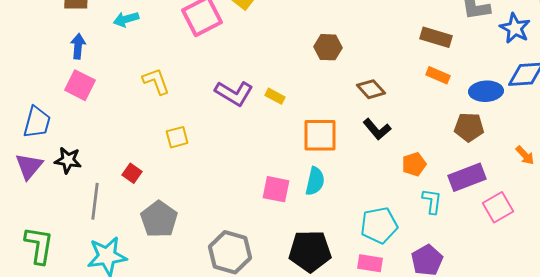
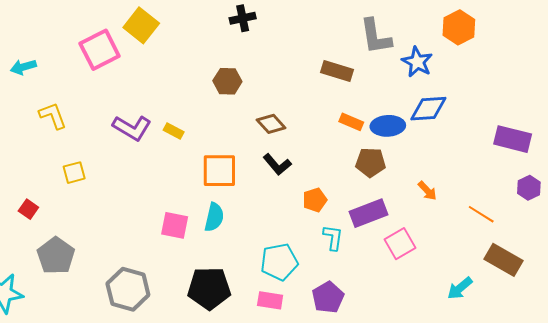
cyan arrow: (126, 19) -> (23, 67), moved
orange rectangle: (438, 75) -> (351, 122), moved

